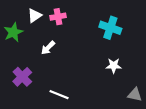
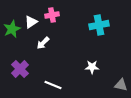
white triangle: (35, 15) -> (31, 22), moved
cyan cross: (110, 28) -> (99, 25), turned -30
white star: (114, 66) -> (92, 67), moved

